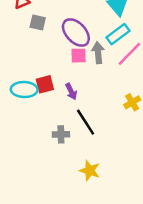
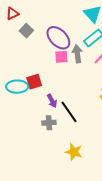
gray square: (38, 23) -> (26, 31), turned 32
purple arrow: (71, 91) -> (52, 101), moved

